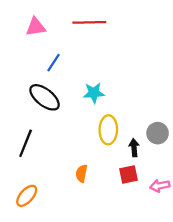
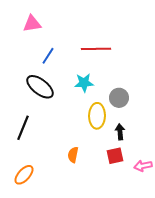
red line: (89, 22) -> (96, 49), moved
gray circle: (158, 133) -> (119, 98), moved

